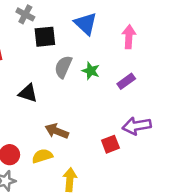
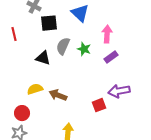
pink arrow: (129, 37) -> (107, 34), moved
black triangle: (28, 93) -> (43, 58), moved
yellow semicircle: (42, 156) -> (35, 89), moved

